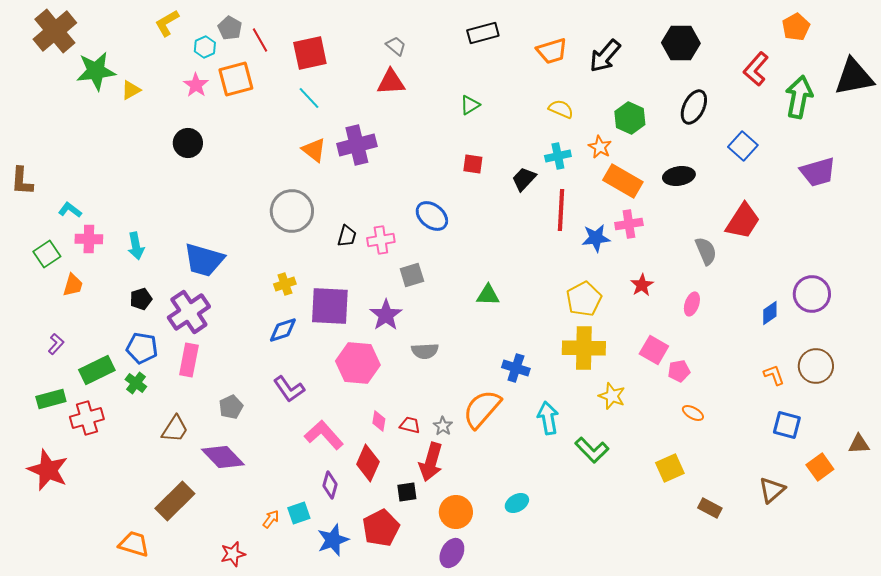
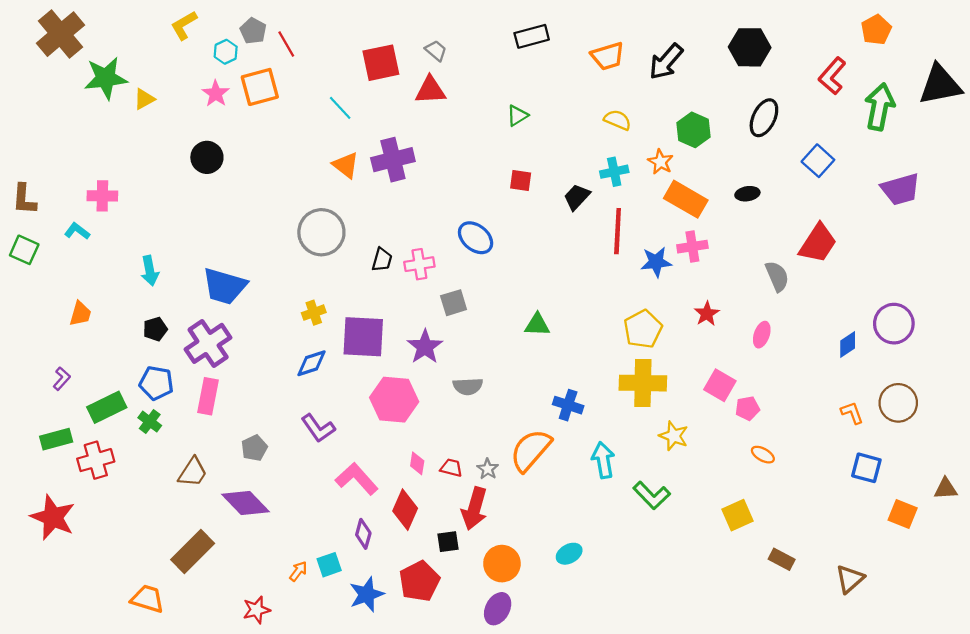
red square: (310, 53) -> (381, 63), moved
black ellipse: (679, 176) -> (747, 194), size x0.7
pink cross: (89, 239) -> (102, 196), moved
green square: (47, 254) -> (24, 250), moved, turned -32
orange square: (820, 467) -> (903, 514), turned -32
brown triangle: (772, 490) -> (850, 579), moved

